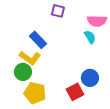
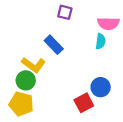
cyan semicircle: (90, 37) -> (101, 41), turned 40
blue rectangle: (38, 40) -> (54, 45), moved
yellow pentagon: (35, 93) -> (21, 104), moved

